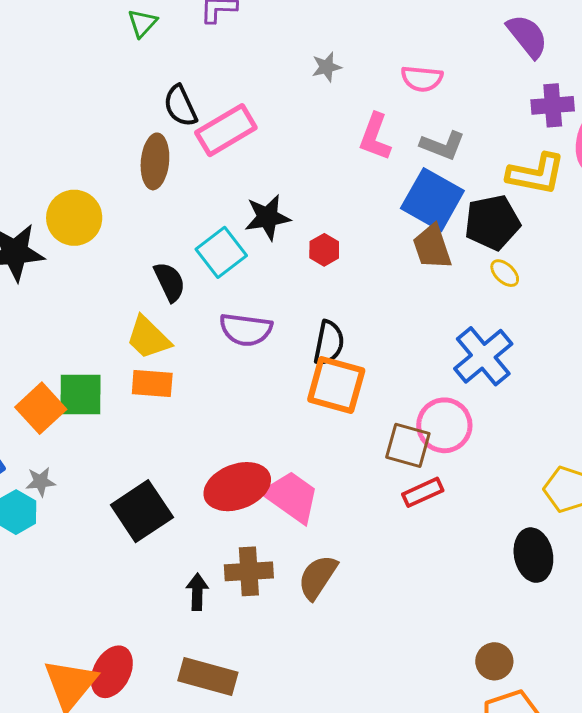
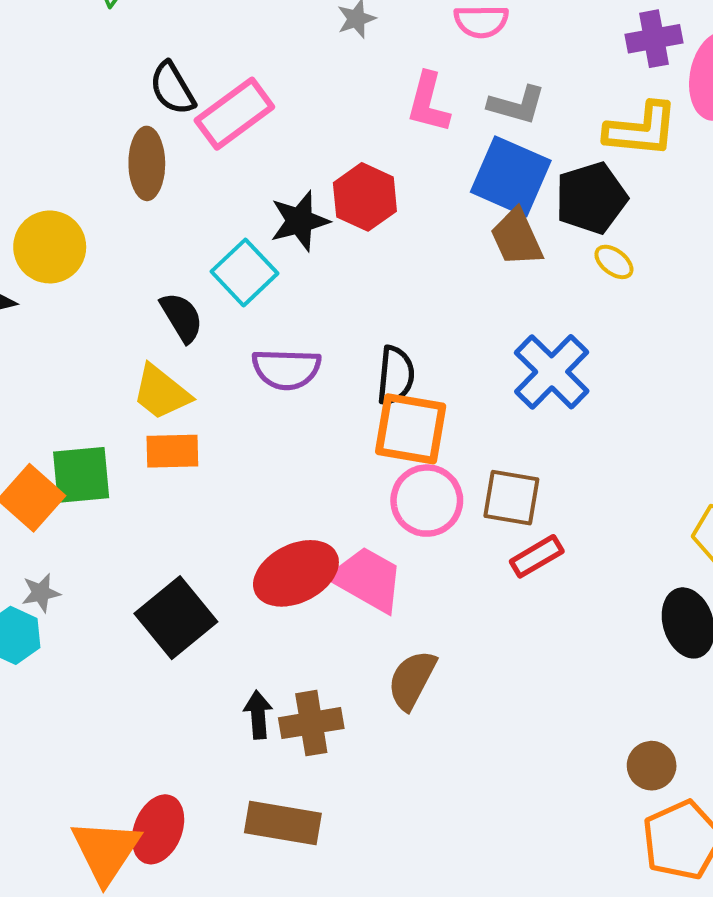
red hexagon: (324, 250) -> (365, 197), moved, size x1.6
blue cross: (483, 356) -> (552, 372), moved
pink circle: (444, 425) -> (427, 501), moved
brown cross: (249, 571) -> (311, 723), moved

